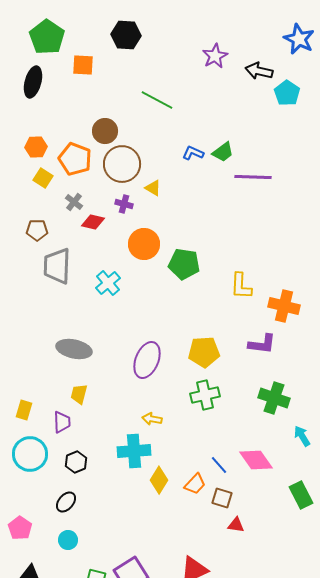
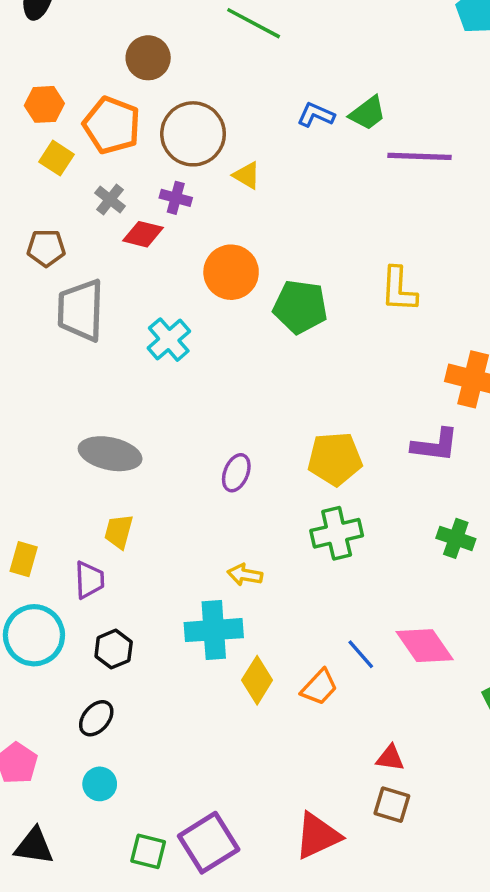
brown circle: (105, 131) -> (148, 58), moved
purple cross: (124, 204) -> (176, 198), moved
yellow L-shape: (241, 286) -> (399, 289), moved
purple ellipse: (147, 360) -> (236, 473), size x0.6
green cross: (274, 398) -> (456, 538), size x0.7
brown square: (222, 498) -> (392, 805), moved

